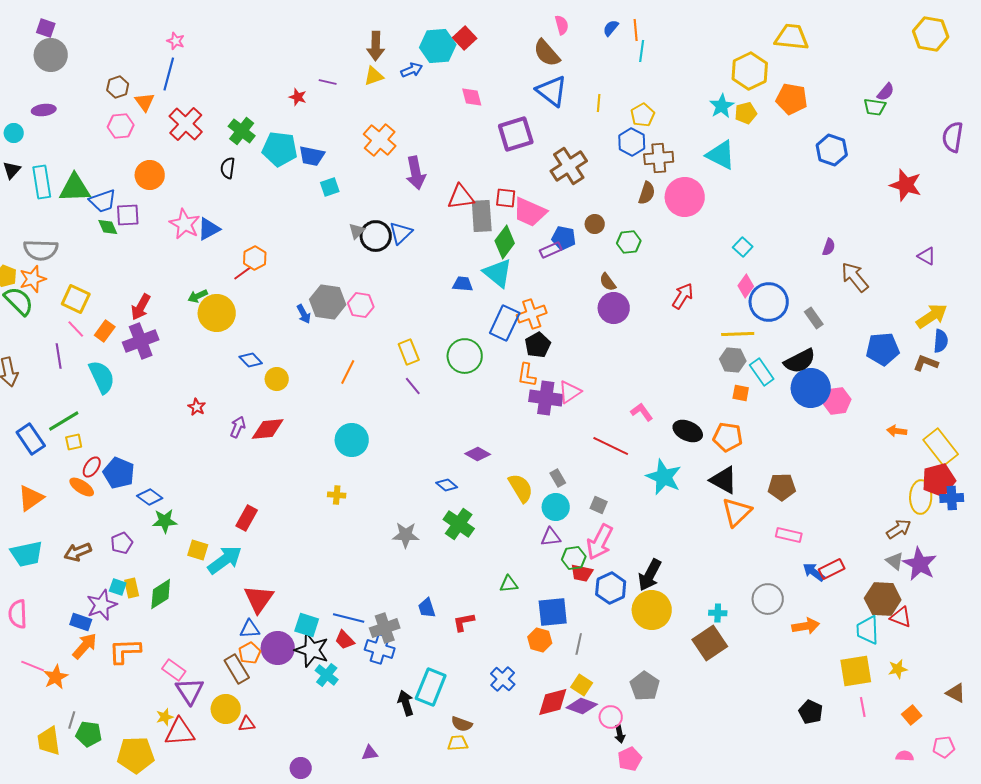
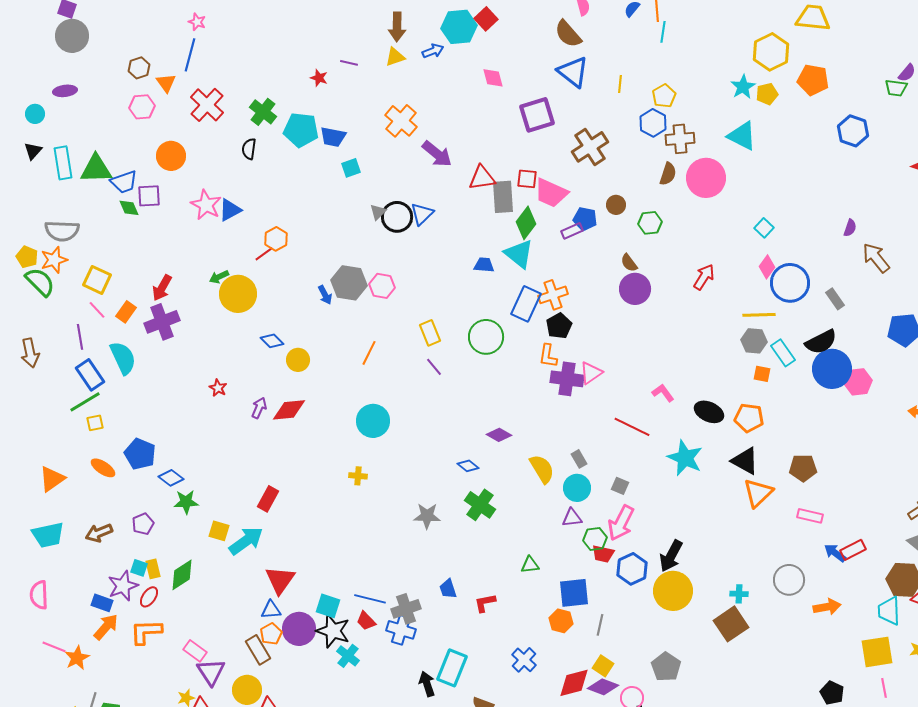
purple arrow: (416, 173) -> (437, 154), turned -40
blue rectangle: (31, 439) -> (90, 375), moved
red ellipse: (92, 467) -> (149, 597), moved

